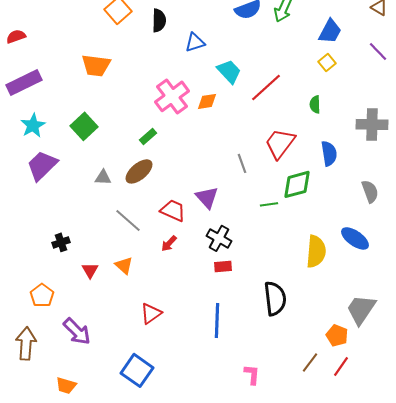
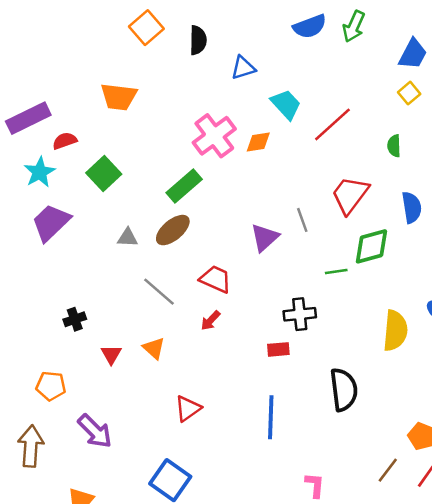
red semicircle: (16, 36) -> (65, 141), moved
green rectangle: (148, 136) -> (184, 186), size x1.6
purple triangle: (207, 197) -> (265, 238), moved, turned 30
black cross: (219, 238) -> (300, 314), moved, turned -35
orange pentagon: (42, 295) -> (51, 386), turned -30

